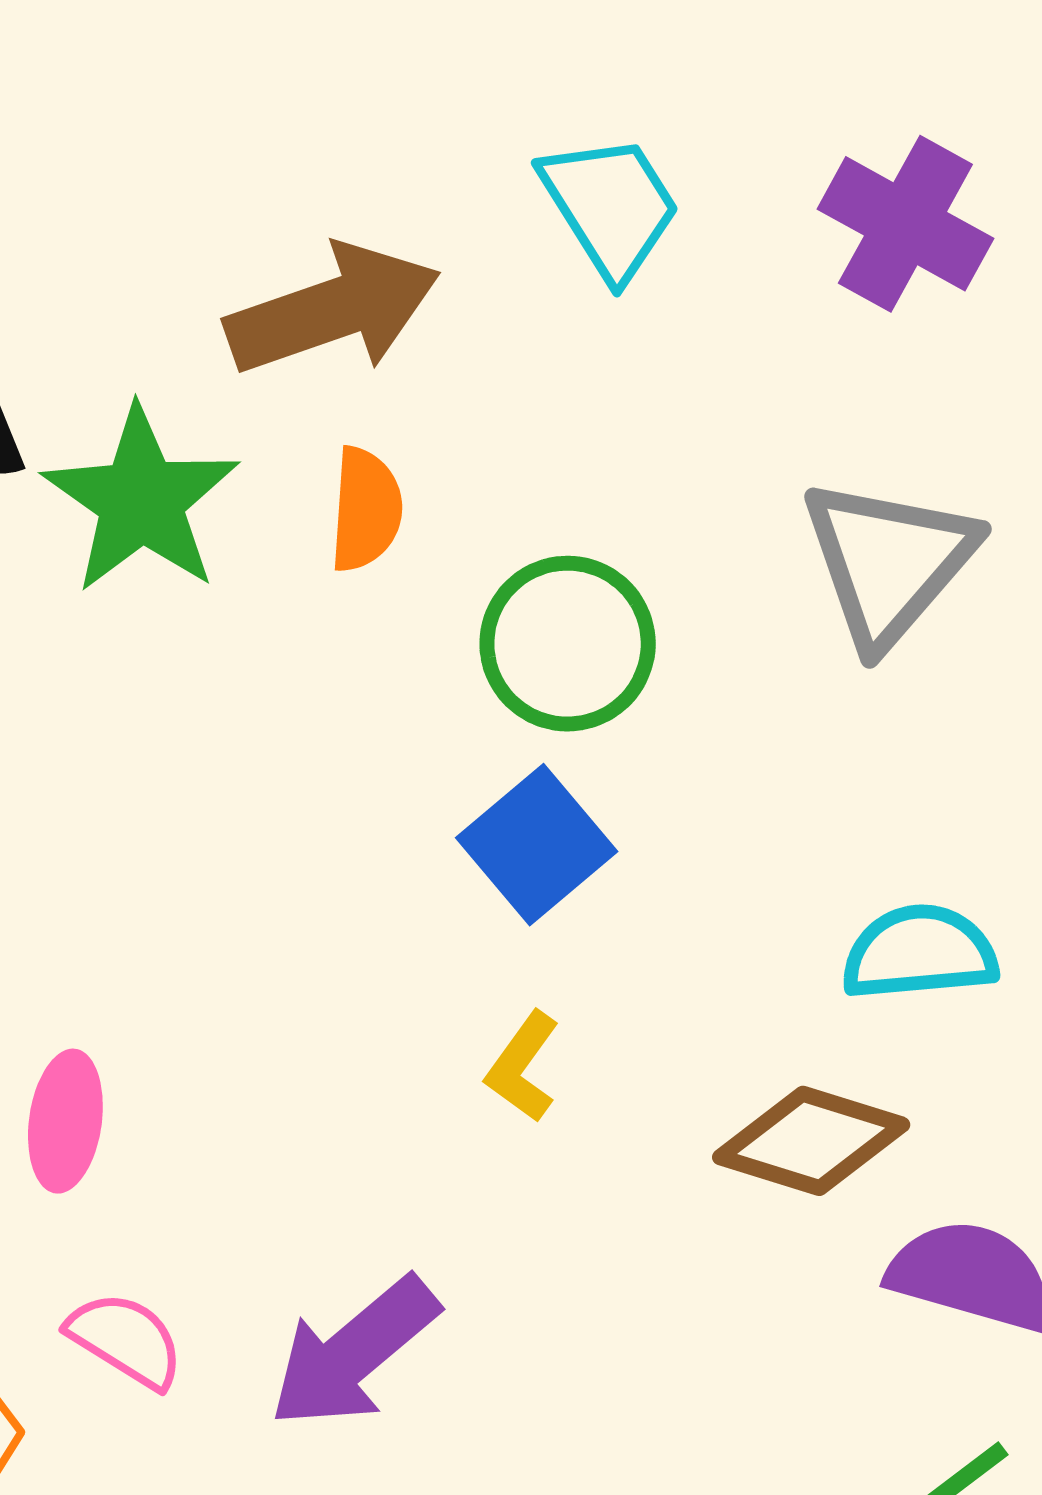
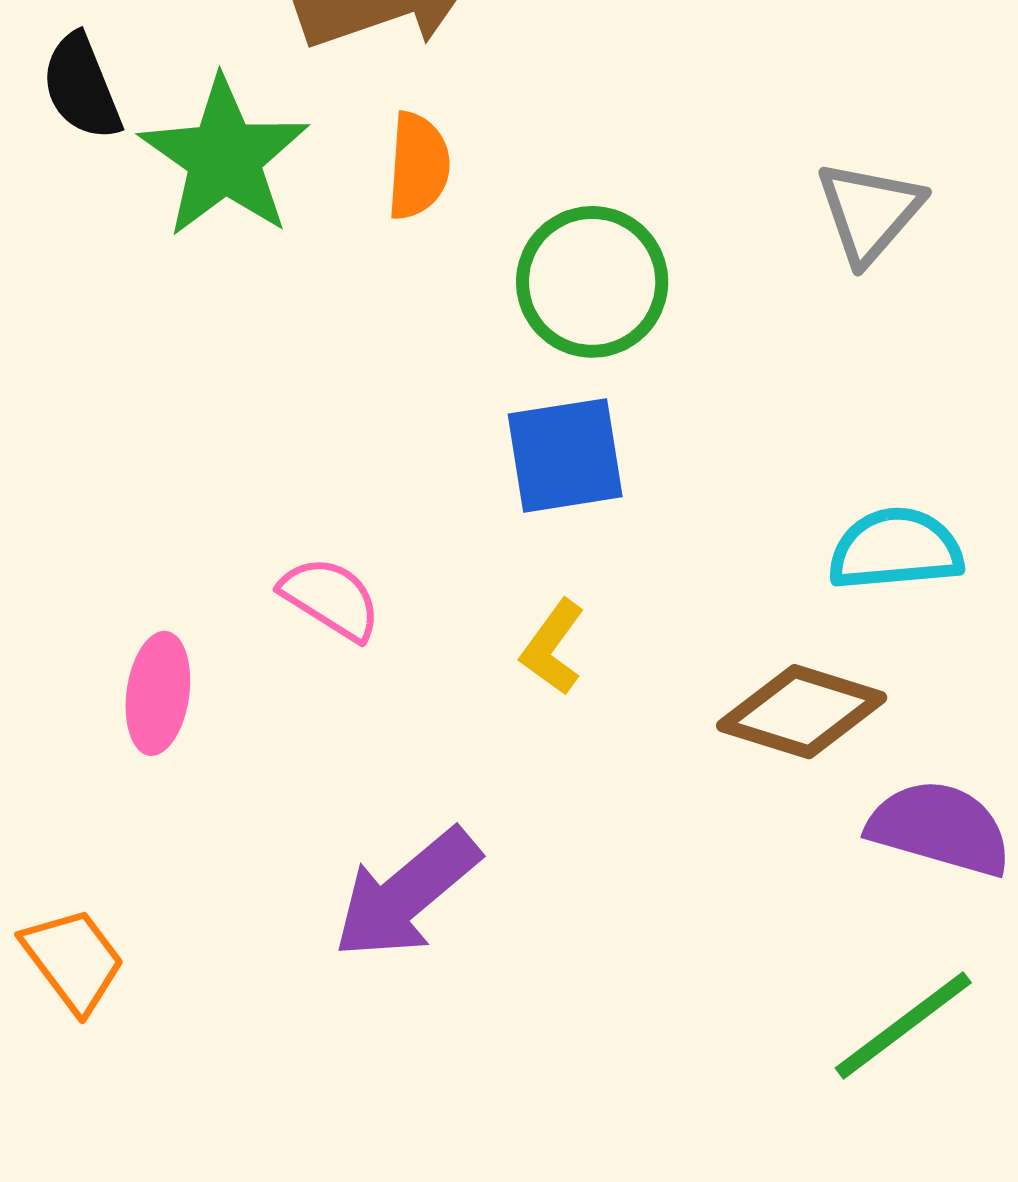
gray triangle: (889, 562) -> (869, 212), size x0.7
blue square: (537, 845) -> (565, 455), turned 31
pink semicircle: (126, 1340) -> (331, 598), moved

